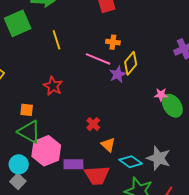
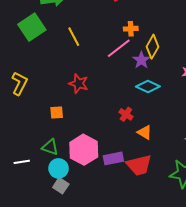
pink line: (98, 59) -> (119, 48), turned -50
green triangle: (29, 132) -> (50, 147), moved, size x0.7
cyan diamond: (131, 162) -> (148, 87), moved

